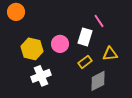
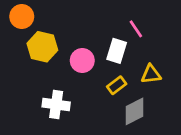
yellow hexagon: (32, 49) -> (42, 47), moved
white cross: (41, 76) -> (56, 104), turned 30

